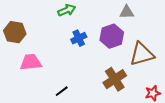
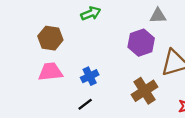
brown hexagon: (15, 32) -> (50, 38), moved
blue cross: (79, 38) -> (90, 76), moved

